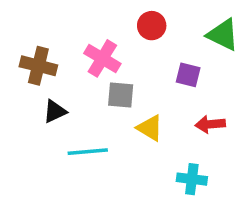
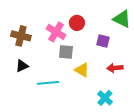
red circle: (152, 26) -> (77, 23), moved
black triangle: (55, 111) -> (22, 66), moved
cyan cross: (192, 179) -> (105, 98), turned 35

